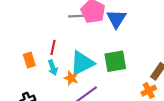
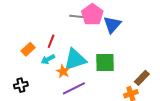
orange rectangle: (29, 60) -> (28, 49), turned 56
cyan arrow: (53, 68) -> (48, 59), turned 72

